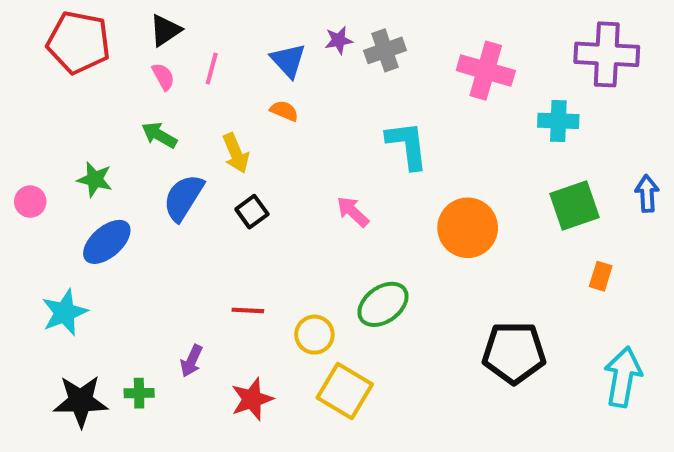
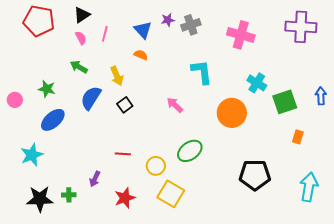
cyan cross: (558, 121) -> (257, 83), moved, turned 30

